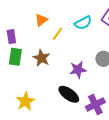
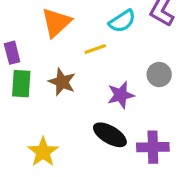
orange triangle: (41, 20) -> (56, 22), size x1.5
yellow line: (58, 34) -> (95, 49), moved, turned 40
purple cross: (95, 104) -> (153, 147), turned 30

